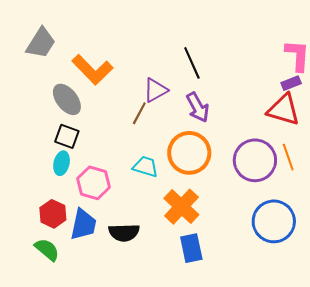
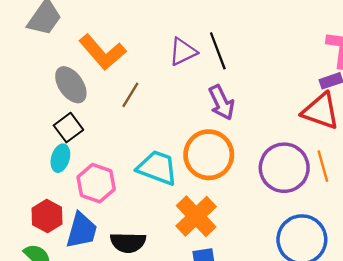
purple triangle: (155, 90) -> (183, 52), moved
brown line: (139, 113) -> (130, 95), moved
black square: (67, 136) -> (68, 128), turned 30
cyan trapezoid: (145, 167) -> (157, 168), size x1.4

